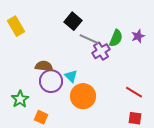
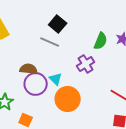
gray line: (89, 39) -> (50, 42), moved
purple cross: (101, 51) -> (86, 64), moved

